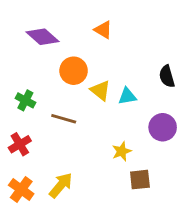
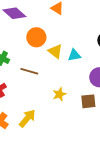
yellow star: (122, 151) -> (59, 94), moved
brown square: (140, 180) -> (88, 101), moved

